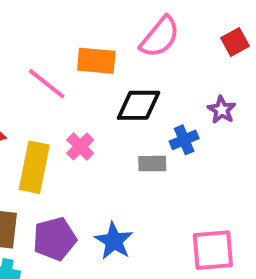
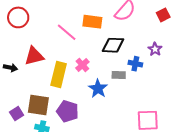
blue cross: (184, 140) -> (135, 64), turned 32
purple pentagon: (55, 239) -> (68, 111), turned 30
blue star: (114, 241) -> (98, 89), moved

